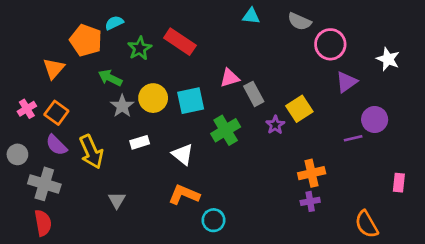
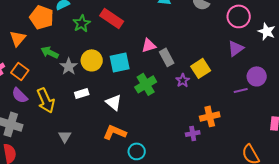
pink circle: (330, 44) -> (239, 16), moved
green arrow: (110, 78) -> (50, 52), moved
purple cross: (310, 201) -> (193, 133), moved

